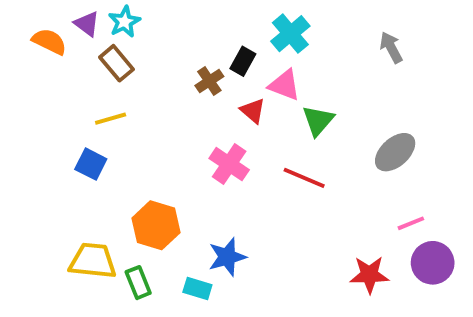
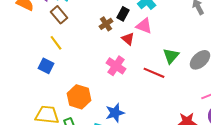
yellow line: (111, 119) -> (56, 43), turned 70
green triangle: (318, 121) -> (171, 56), moved

